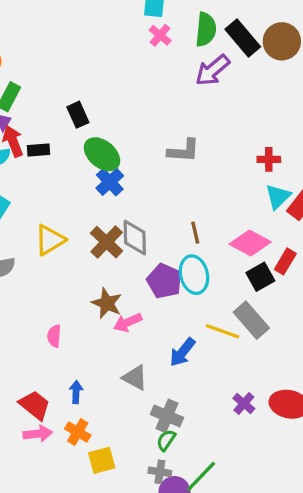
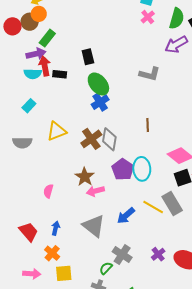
gray L-shape: (184, 151) -> (150, 74), moved
brown line: (195, 233) -> (148, 125), moved
gray triangle: (135, 378) -> (94, 226), size x1.4
gray cross: (167, 416) -> (122, 255), moved
pink arrow: (38, 434) -> (32, 274), moved

